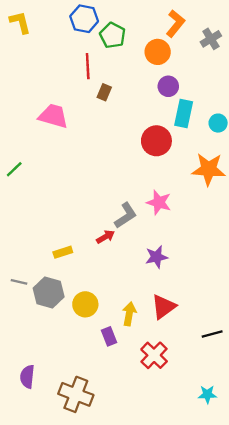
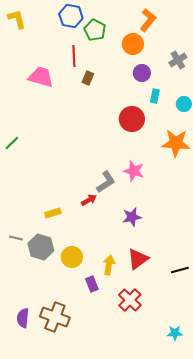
gray cross: (211, 39) -> (178, 60), moved
cyan rectangle: (184, 114) -> (155, 96), size x0.6
pink trapezoid: (53, 116) -> (41, 77), moved
black line: (212, 334) -> (180, 270), moved
brown cross: (76, 394) -> (55, 317), moved

